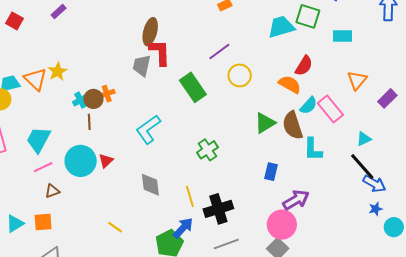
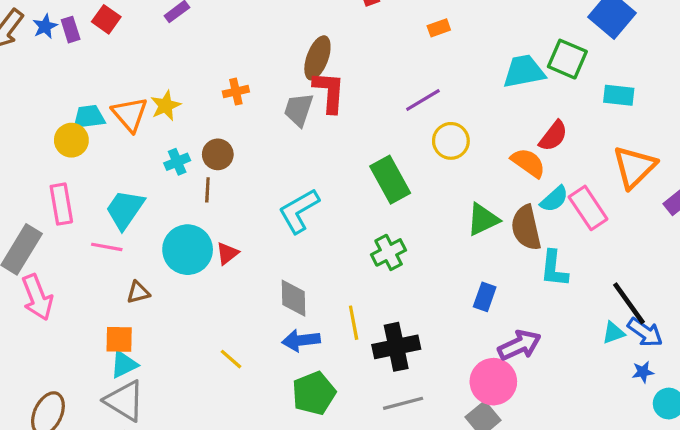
orange triangle: (357, 80) -> (634, 167), size x1.4
green rectangle: (193, 87) -> (390, 180), moved
orange cross: (107, 94) -> (236, 92), moved
cyan cross: (81, 100) -> (177, 162), moved
cyan triangle: (364, 139) -> (614, 333), moved
pink line: (43, 167) -> (107, 247), moved, turned 30
cyan triangle: (15, 224) -> (124, 364), moved
blue arrow: (183, 228) -> (301, 340), moved, turned -145

